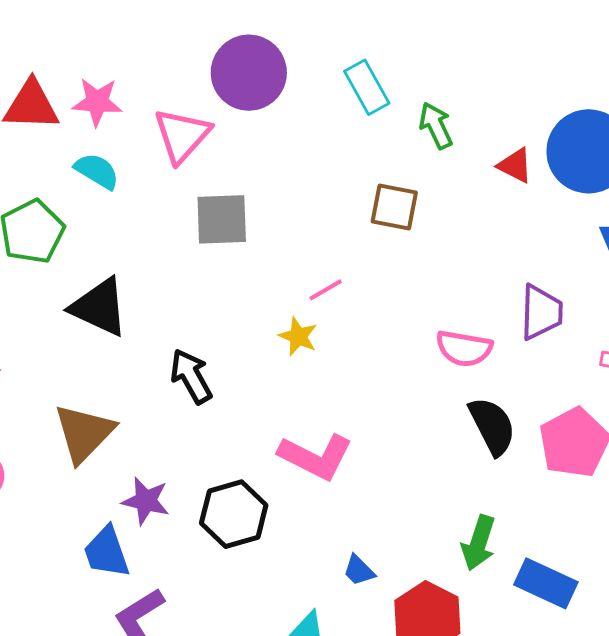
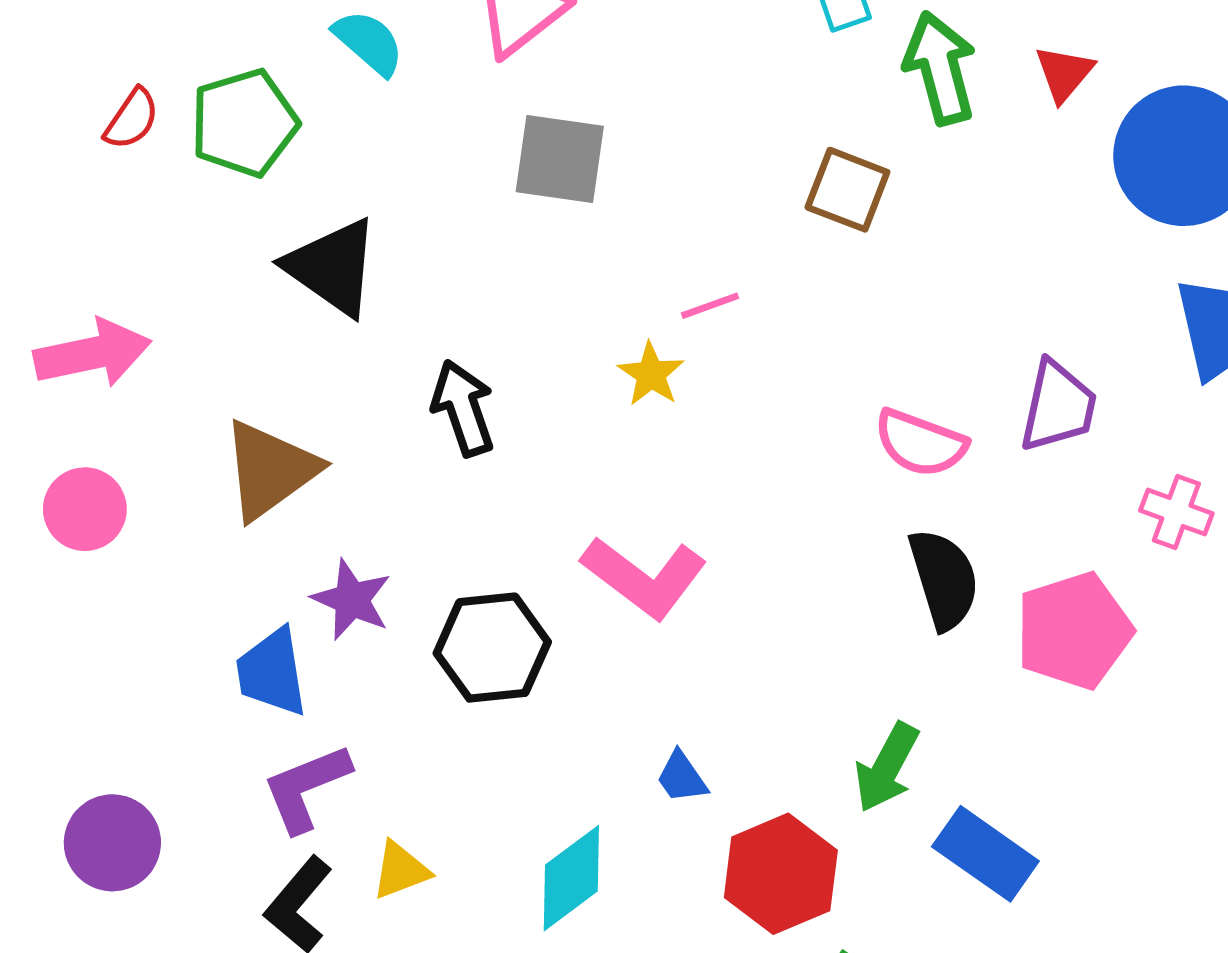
green arrow: (436, 126) -> (940, 68), size x1.4
red triangle: (515, 165) -> (1064, 73), moved, turned 33

